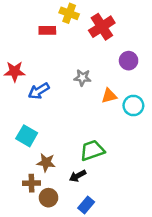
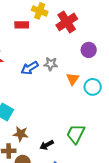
blue arrow: (39, 91) -> (30, 68), moved
orange triangle: (109, 96) -> (73, 79), turned -40
green trapezoid: (92, 150) -> (76, 134), moved, turned -45

